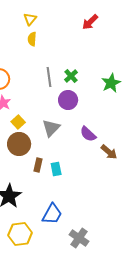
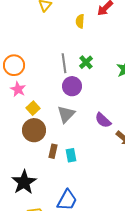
yellow semicircle: (32, 39) -> (80, 21), moved
purple circle: (68, 100) -> (72, 86), moved

